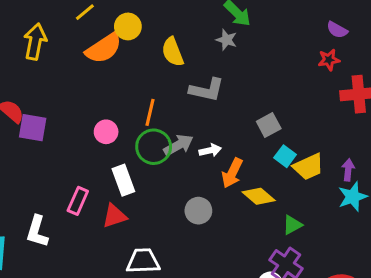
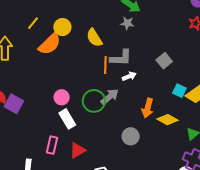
orange line: (150, 112) -> (105, 65), moved
gray square: (269, 125) -> (164, 61), moved
purple square: (33, 128) -> (14, 104), turned 30
white arrow: (210, 150) -> (129, 76), moved
white rectangle: (123, 180) -> (67, 119), moved

